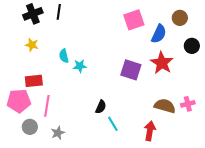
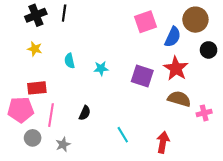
brown circle: (180, 18) -> (195, 20), size x1.5
cyan star: (80, 66) -> (101, 68), moved
brown semicircle: (165, 106) -> (179, 99), moved
black semicircle: (101, 107) -> (85, 113), moved

